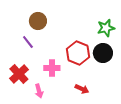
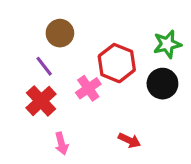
red hexagon: (78, 53) -> (117, 63), moved
pink cross: (52, 68) -> (88, 88), moved, turned -35
red cross: (19, 74) -> (41, 101), moved

